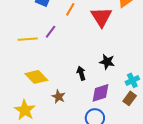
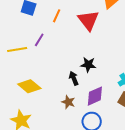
black star: (107, 62) -> (88, 65), moved
brown star: (59, 97) -> (68, 102), moved

